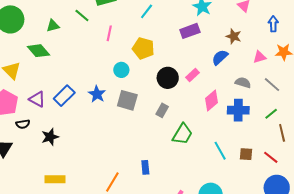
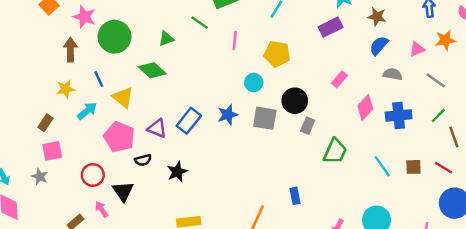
brown star: (234, 36) -> (377, 17), moved
blue semicircle: (220, 57) -> (379, 46), moved
black circle: (168, 78) -> (295, 101), moved
gray semicircle: (243, 83) -> (393, 74), moved
blue star: (97, 94) -> (228, 115), turned 30

